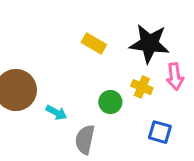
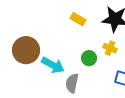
cyan arrow: (56, 113) -> (53, 65), size x1.6

